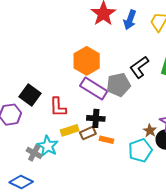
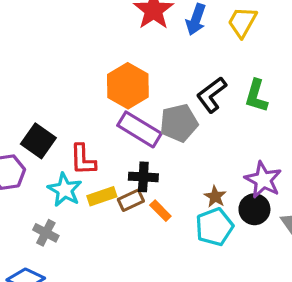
brown star: (150, 131) -> (215, 197), moved
orange rectangle: (106, 140) -> (160, 211), turned 32
cyan star: (48, 146) -> (65, 190), moved

